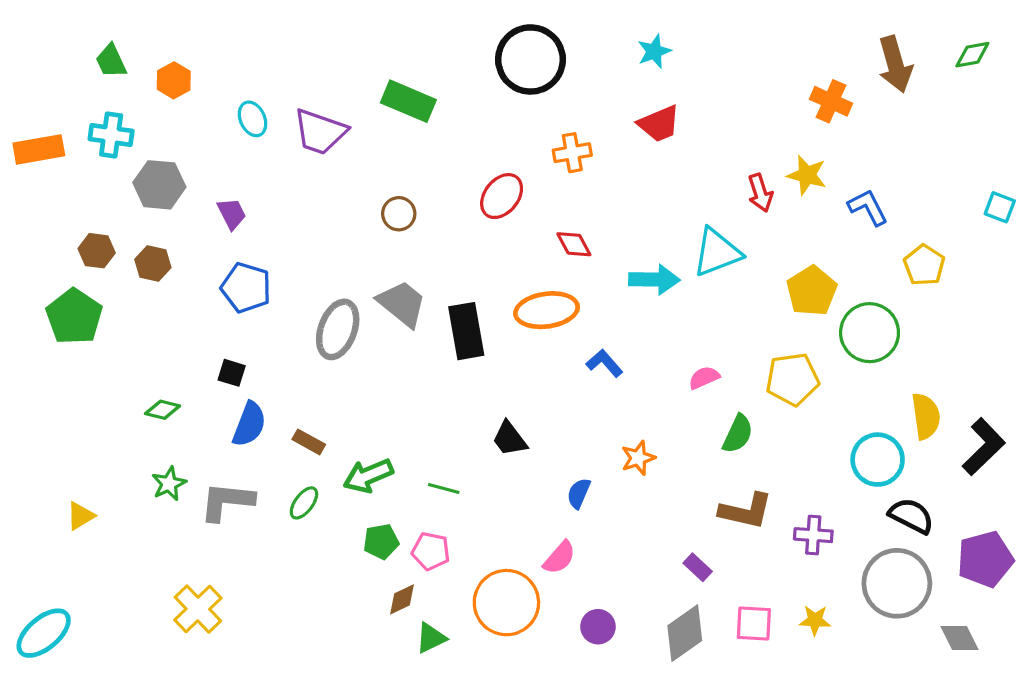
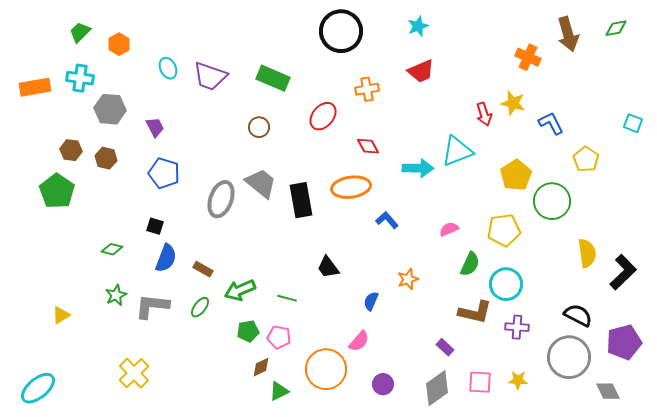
green trapezoid: (111, 61) -> (80, 32), turned 70
green rectangle: (408, 101) -> (273, 78), moved
cyan circle: (878, 460) -> (506, 284), moved

